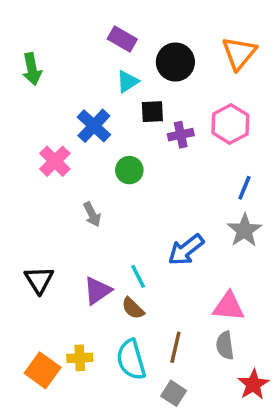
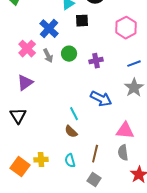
purple cross: (181, 135) -> (96, 61), moved
blue line: (244, 188) -> (134, 64), turned 48
gray arrow: (92, 214) -> (48, 56), moved
blue arrow: (186, 250) -> (101, 99), turned -115
purple triangle: (97, 291) -> (25, 83), moved
cyan semicircle: (131, 360) -> (70, 161), size x0.6

